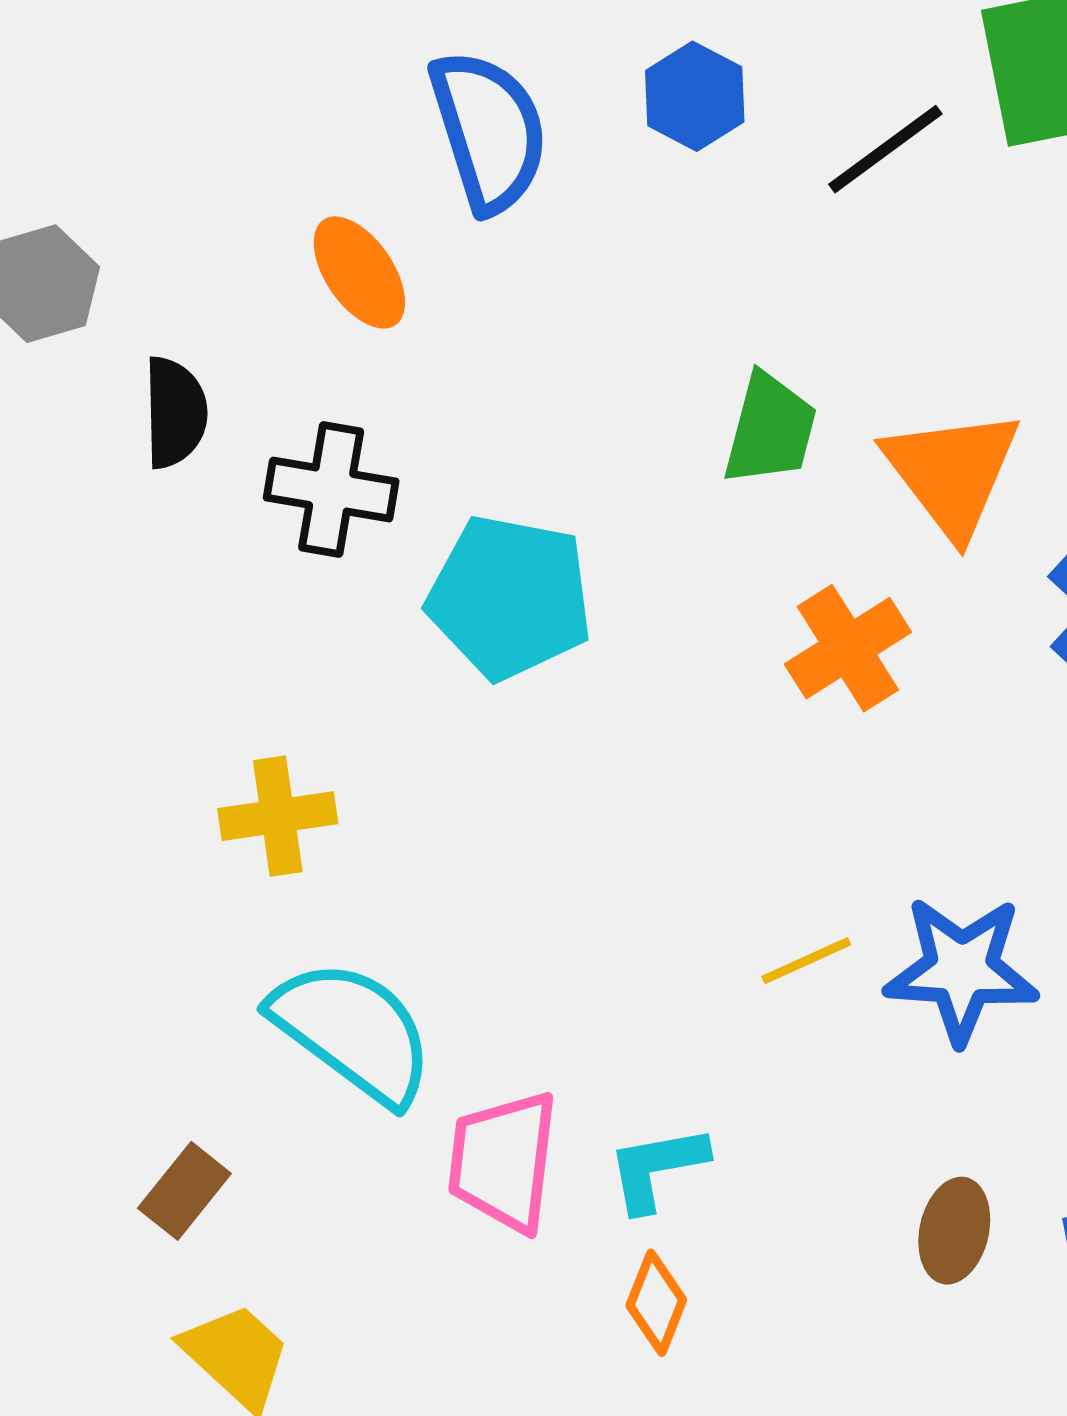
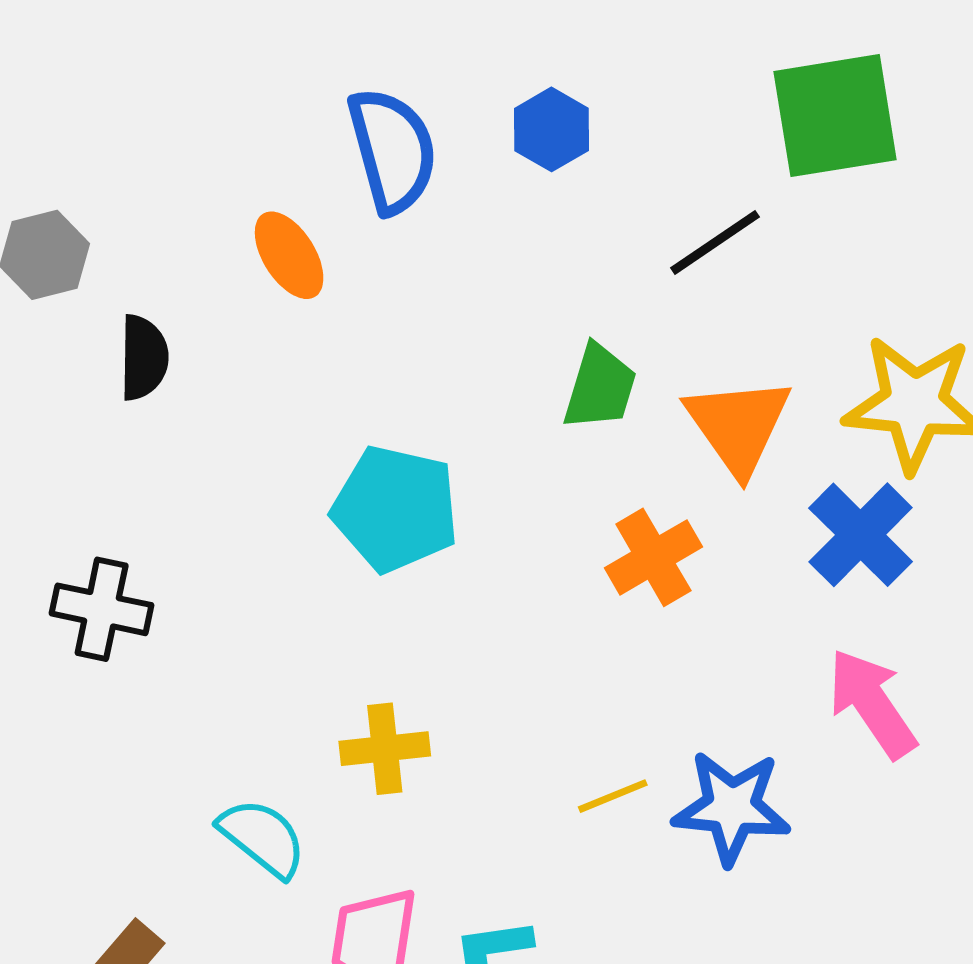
black line: (885, 149) -> (715, 242), moved
black cross: (331, 490) -> (102, 609), moved
yellow cross: (278, 816) -> (385, 749), moved
cyan semicircle: (353, 1031) -> (263, 838), size x0.7

